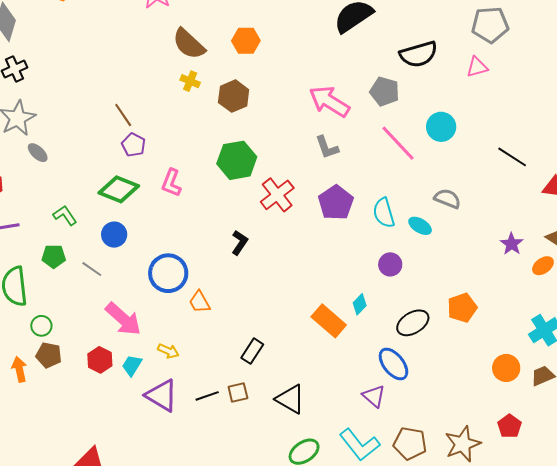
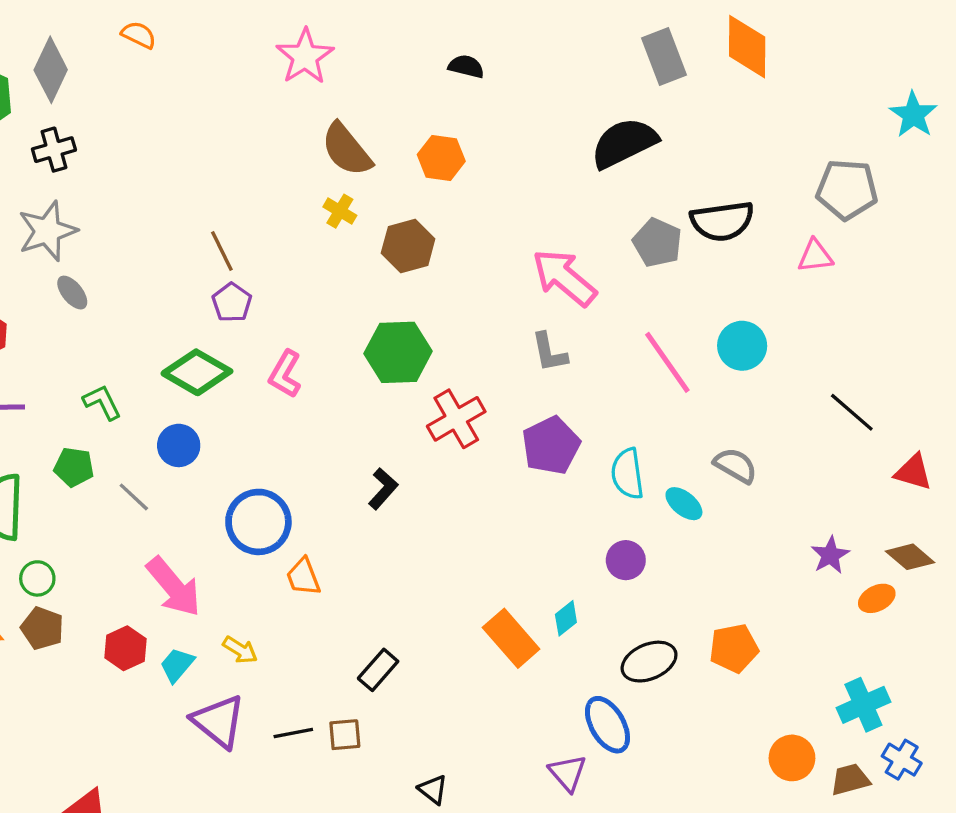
gray pentagon: (385, 92) -> (657, 243), moved
black triangle: (290, 399) -> (433, 790), moved, size x0.6

